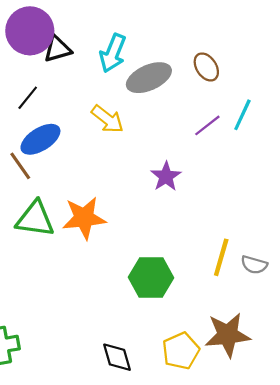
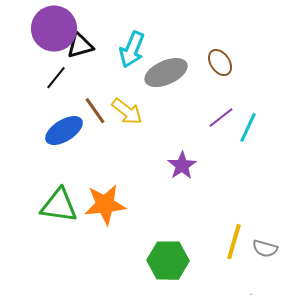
black line: (28, 98) -> (56, 78), moved
cyan line: (242, 115) -> (248, 128), moved
brown line: (20, 166) -> (95, 111), moved

